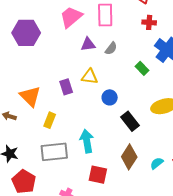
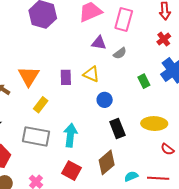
red cross: (149, 22) -> (164, 39), turned 32

